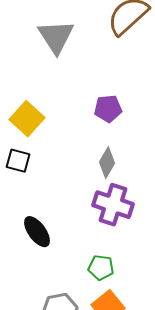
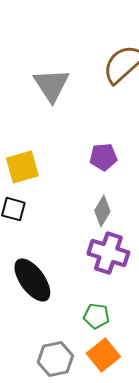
yellow square: (27, 119) -> (22, 167), turned 32
black ellipse: (37, 232) -> (32, 280), size x1.4

